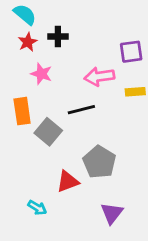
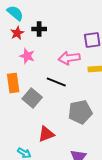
black line: (81, 110) -> (56, 82), turned 36
gray pentagon: (99, 162) -> (80, 112), moved, turned 30

